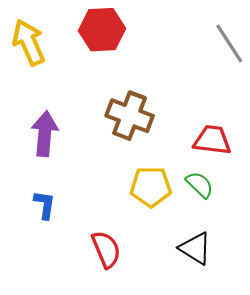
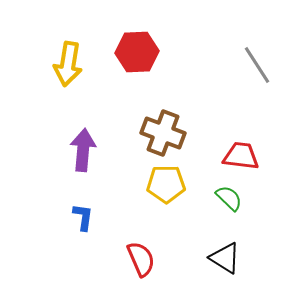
yellow arrow: (29, 42) -> (68, 64), turned -147
yellow pentagon: (151, 187) -> (166, 184), moved

